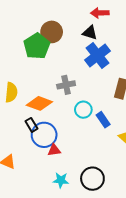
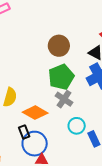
green pentagon: (37, 46) -> (61, 77), moved
gray cross: (66, 85) -> (64, 99), turned 36

